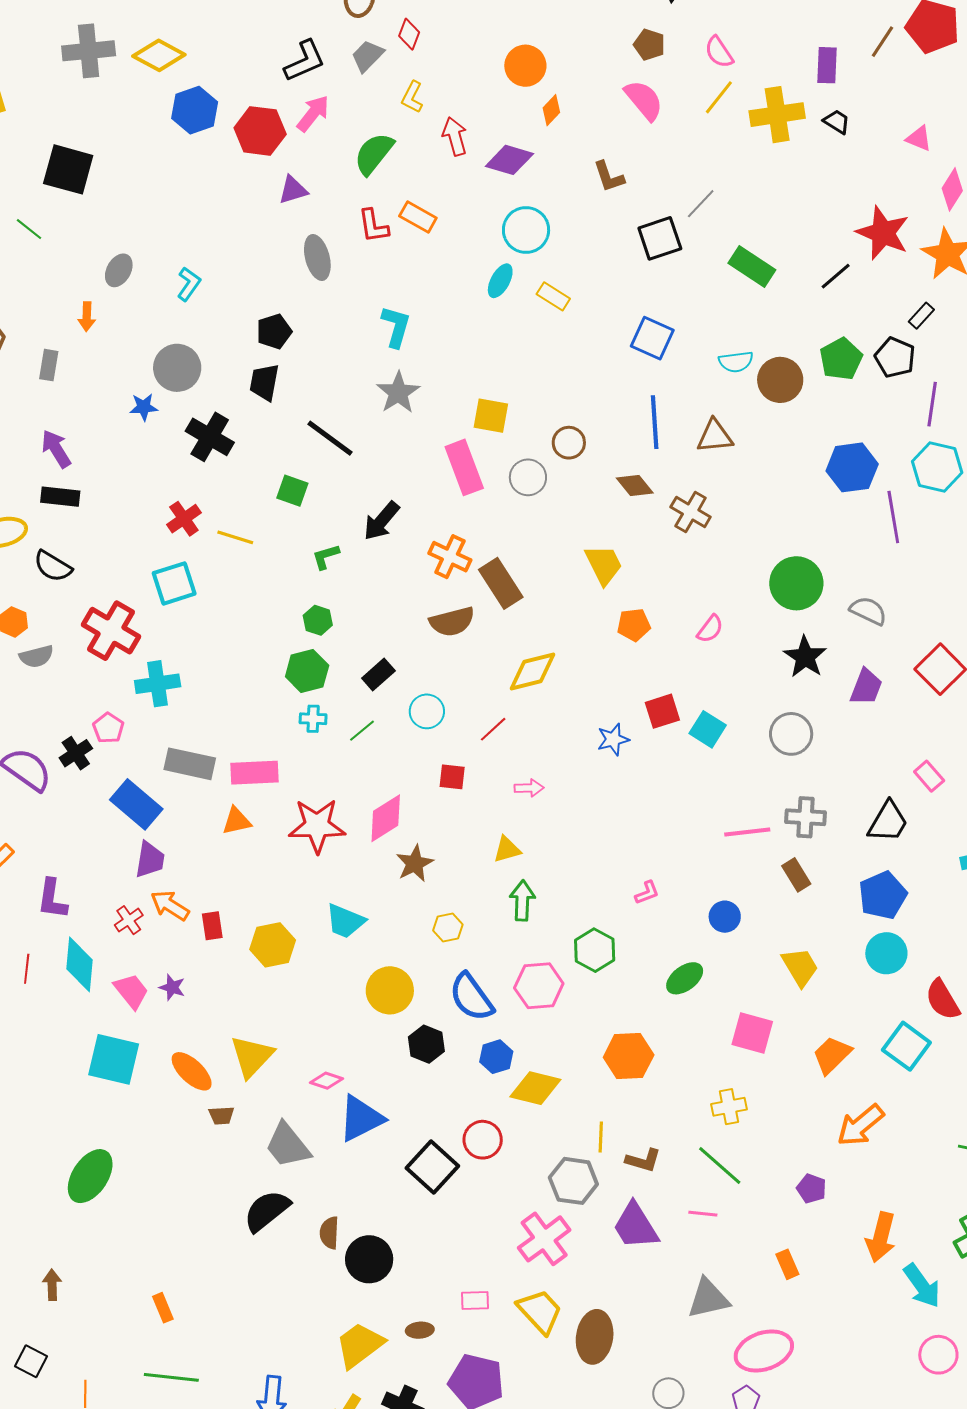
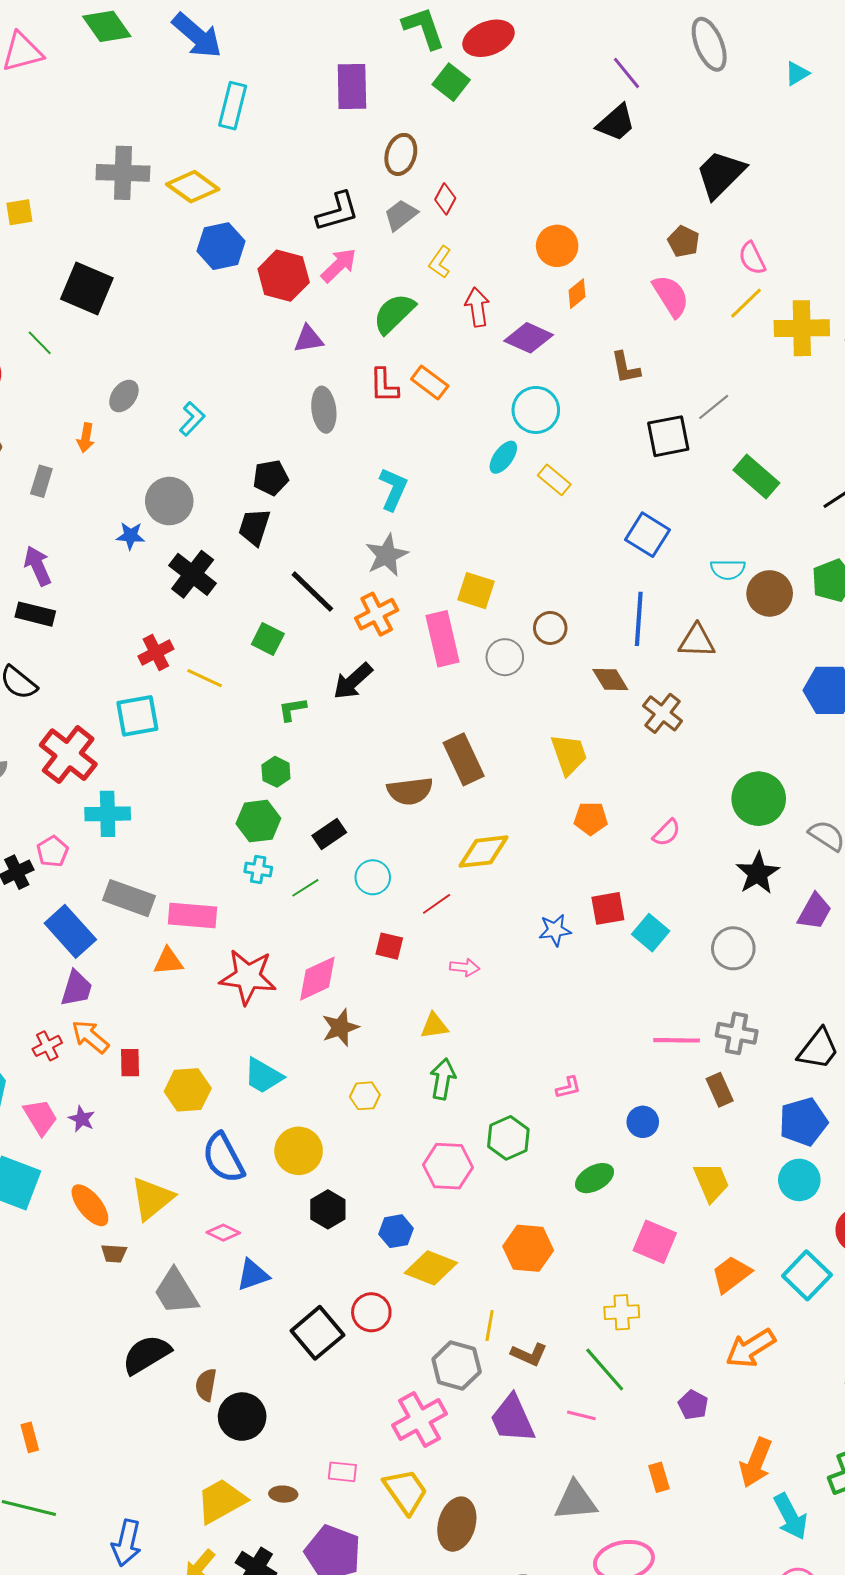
orange cross: (450, 557) -> (377, 614), moved, turned 30
blue semicircle: (471, 997) -> (223, 1158), moved
blue triangle: (361, 1118) -> (253, 1275), size x0.7

